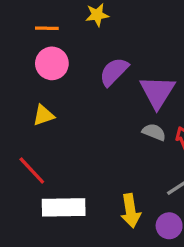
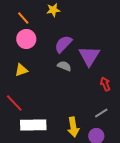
orange line: (47, 28) -> (23, 18), turned 48
gray semicircle: (154, 132) -> (64, 66), moved

